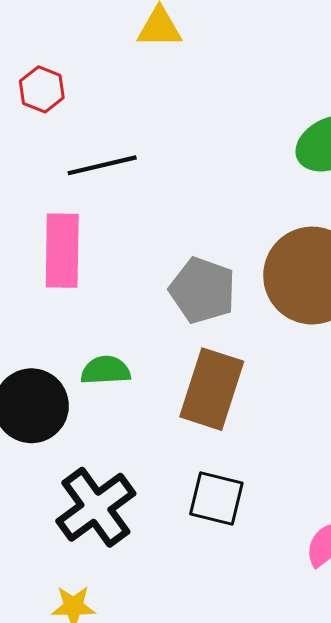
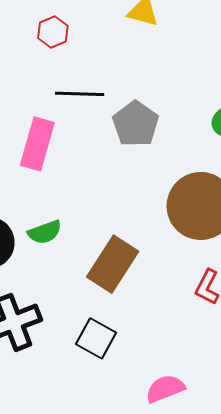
gray pentagon: (202, 290) -> (136, 124), moved
green semicircle: (106, 370) -> (45, 232), turned 148

